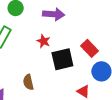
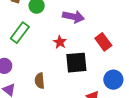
red rectangle: (90, 48) -> (103, 42), moved

